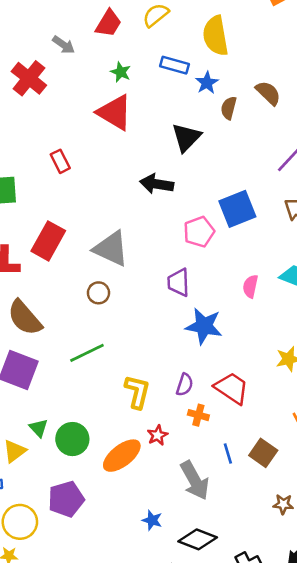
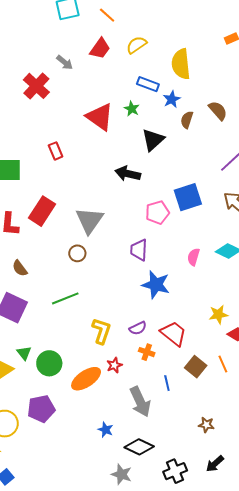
green star: (121, 72) -> (132, 109), moved
gray triangle: (111, 249) -> (89, 220), turned 36
brown semicircle: (25, 318) -> (20, 268), size x0.6
purple semicircle: (185, 385) -> (138, 328), turned 42
brown square: (263, 453) -> (196, 367), moved

